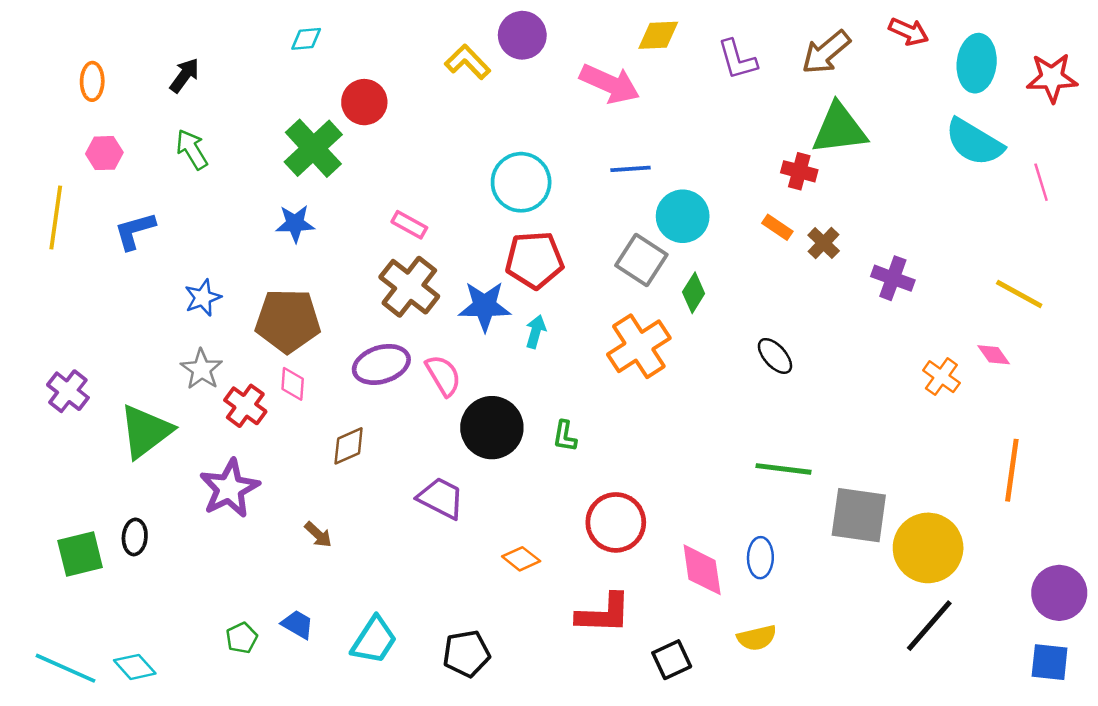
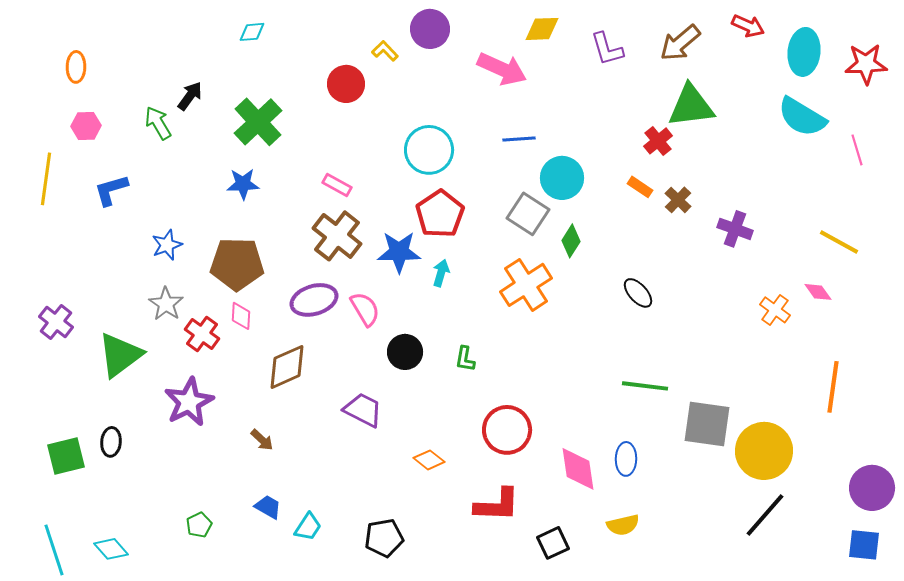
yellow L-shape: (468, 62) -> (385, 51), size x0.7
black arrow: (185, 75) -> (190, 96), moved
red circle: (364, 102) -> (346, 84), moved
red cross: (799, 171) -> (658, 141), turned 36
red pentagon: (534, 260) -> (440, 214), turned -30
black circle: (492, 428) -> (405, 352), size x0.7
brown diamond: (349, 446) -> (287, 367), size x1.4
blue trapezoid: (298, 624) -> (268, 507), moved
cyan trapezoid: (374, 640) -> (308, 527), size x0.7
cyan line: (65, 668) -> (54, 550), turned 48

